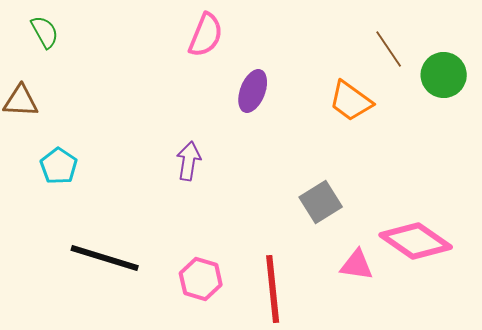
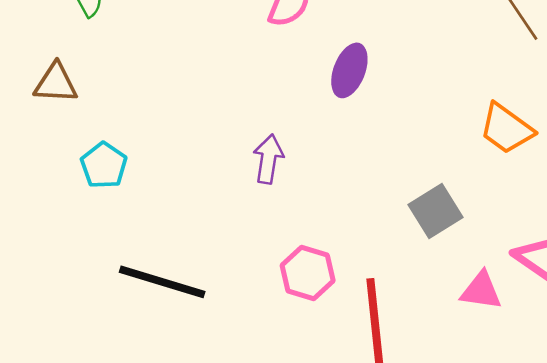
orange trapezoid: (351, 101) -> (506, 129), moved
pink hexagon: (201, 279) -> (308, 273), moved

